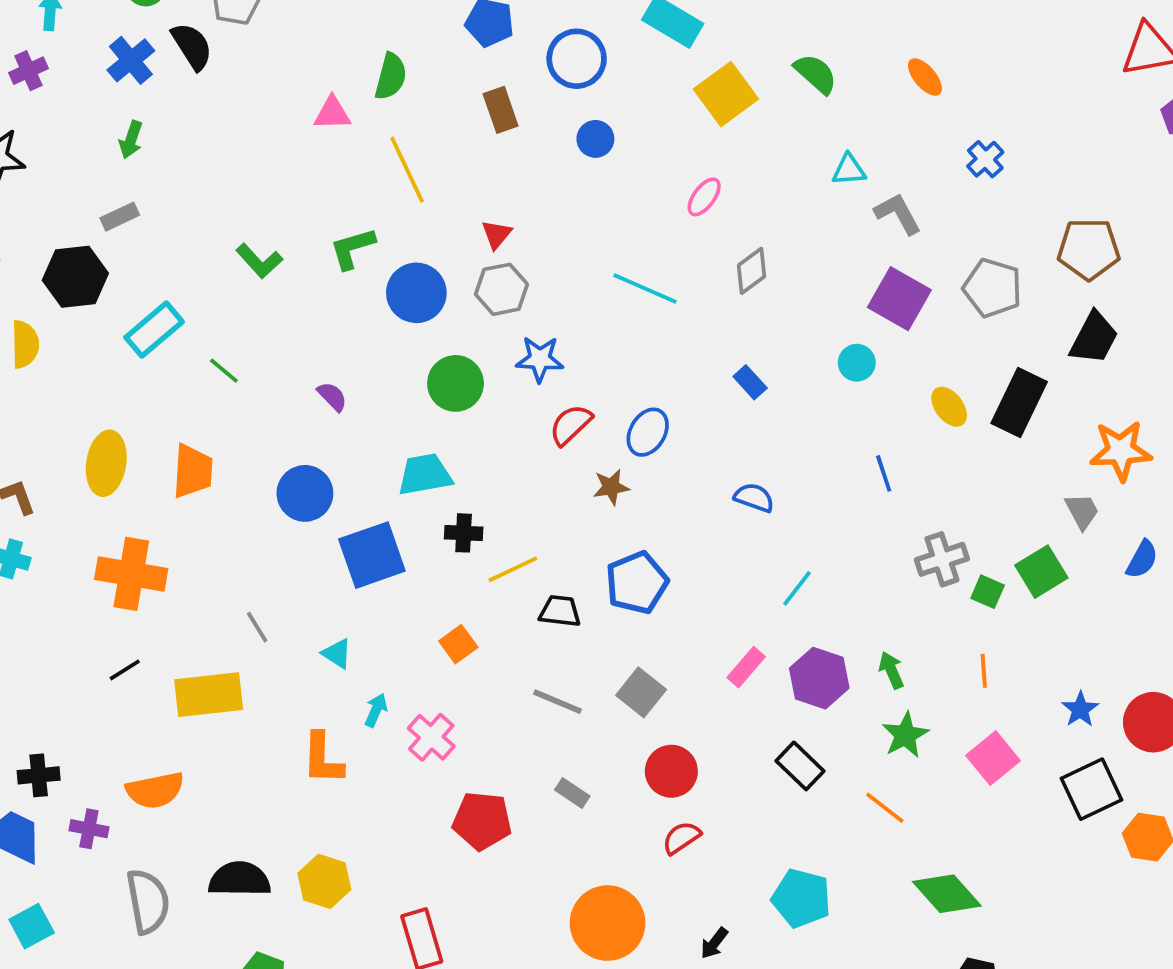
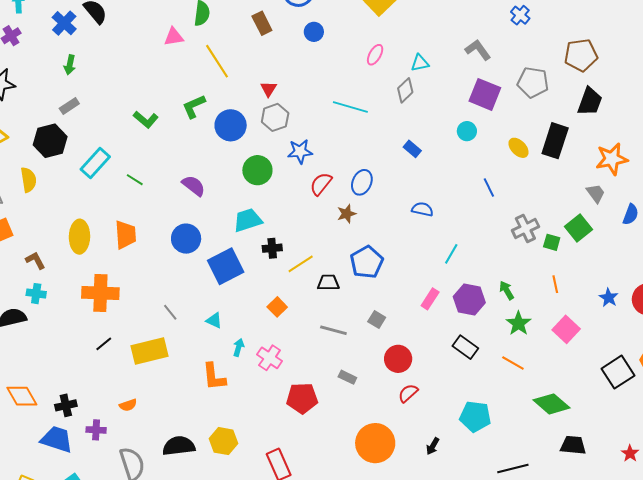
cyan triangle: (849, 170) -> (420, 63), moved
purple semicircle: (332, 396) -> (194, 186), size x1.4
gray square: (641, 692) -> (377, 320), size x0.7
black square: (1092, 789) -> (618, 372), moved
orange semicircle: (155, 790) -> (128, 405), size x0.6

